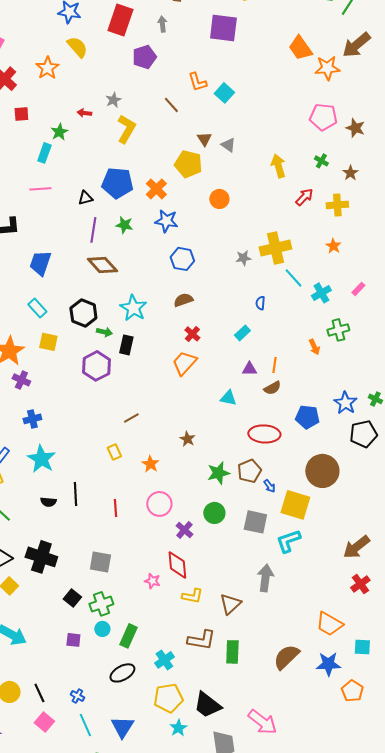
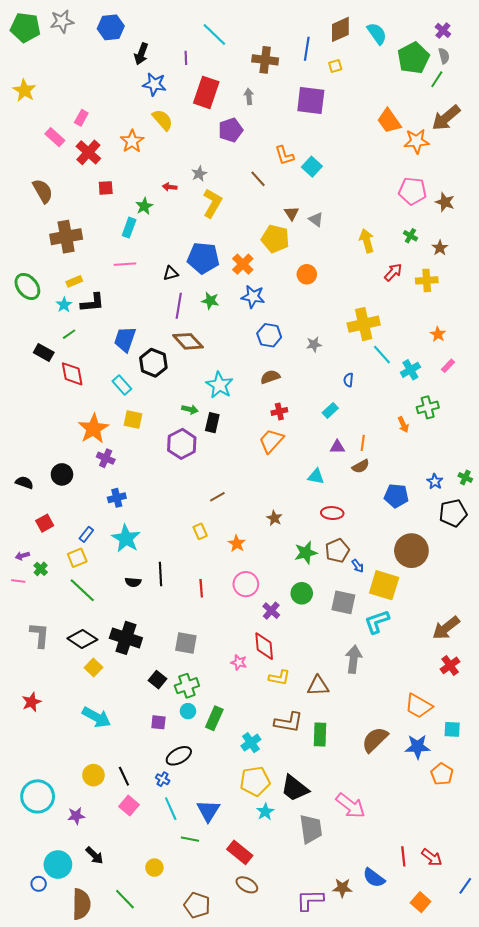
orange star: (333, 246) -> (438, 334), moved
gray star: (243, 258) -> (314, 344), moved
black hexagon: (83, 313) -> (153, 363), moved
red cross: (192, 334) -> (279, 411), turned 35
blue star: (345, 403) -> (435, 482), size x0.7
red ellipse: (264, 434) -> (332, 513), moved, size x0.7
brown triangle: (230, 604) -> (318, 686), turned 40
black ellipse: (122, 673) -> (179, 756), moved

